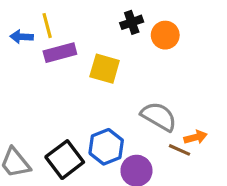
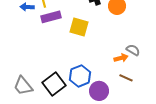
gray semicircle: (159, 116) -> (133, 50), moved, size x0.6
orange arrow: (196, 137) -> (121, 58), moved

